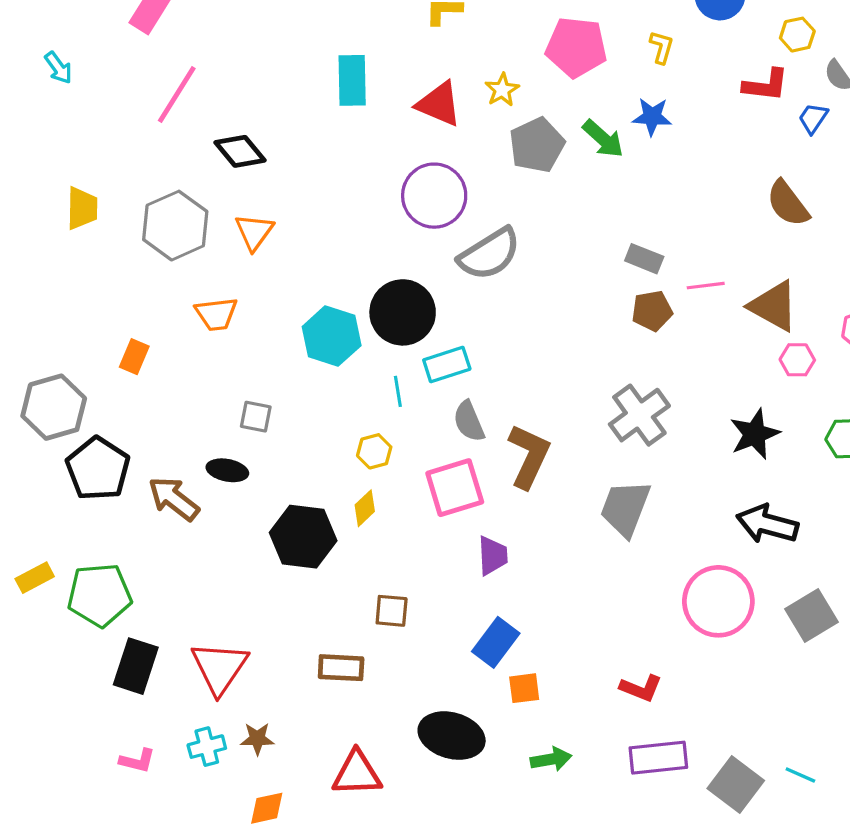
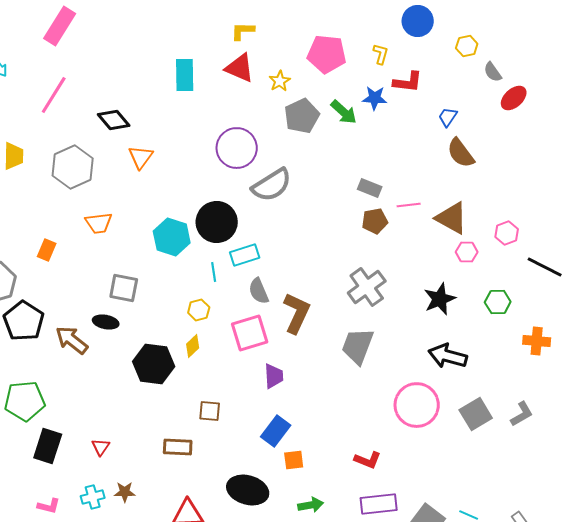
red L-shape: (766, 85) -> (408, 82), moved
pink line: (177, 95) -> (54, 95), moved
red triangle: (439, 104) -> (240, 68), moved
blue trapezoid: (813, 118) -> (448, 117), moved
orange triangle: (254, 232) -> (141, 157), moved
gray square: (256, 417) -> (124, 288), size x1.4
red triangle: (219, 668) -> (101, 447), size x0.5

